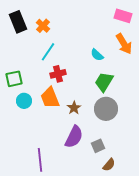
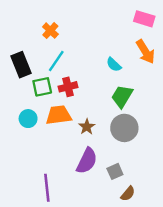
black rectangle: (18, 22) -> (21, 65), moved
green square: (14, 79) -> (42, 87), moved
orange trapezoid: (50, 98) -> (59, 115), turned 105

